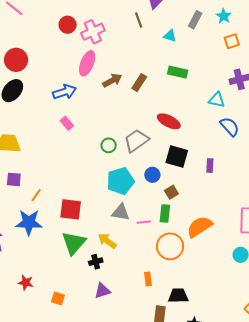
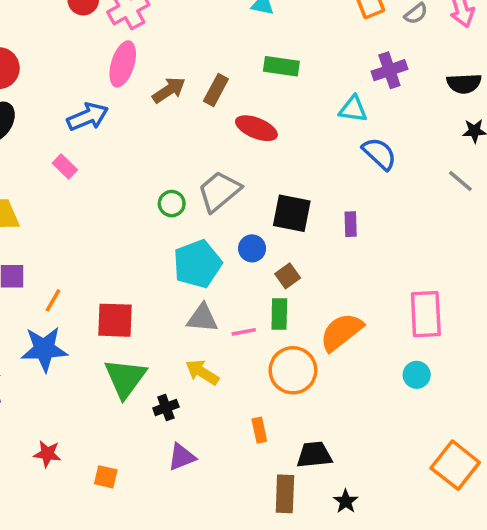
red ellipse: (169, 121) -> (256, 128), moved
pink rectangle: (67, 123) -> (65, 167), moved
yellow arrow: (107, 241) -> (202, 372), moved

